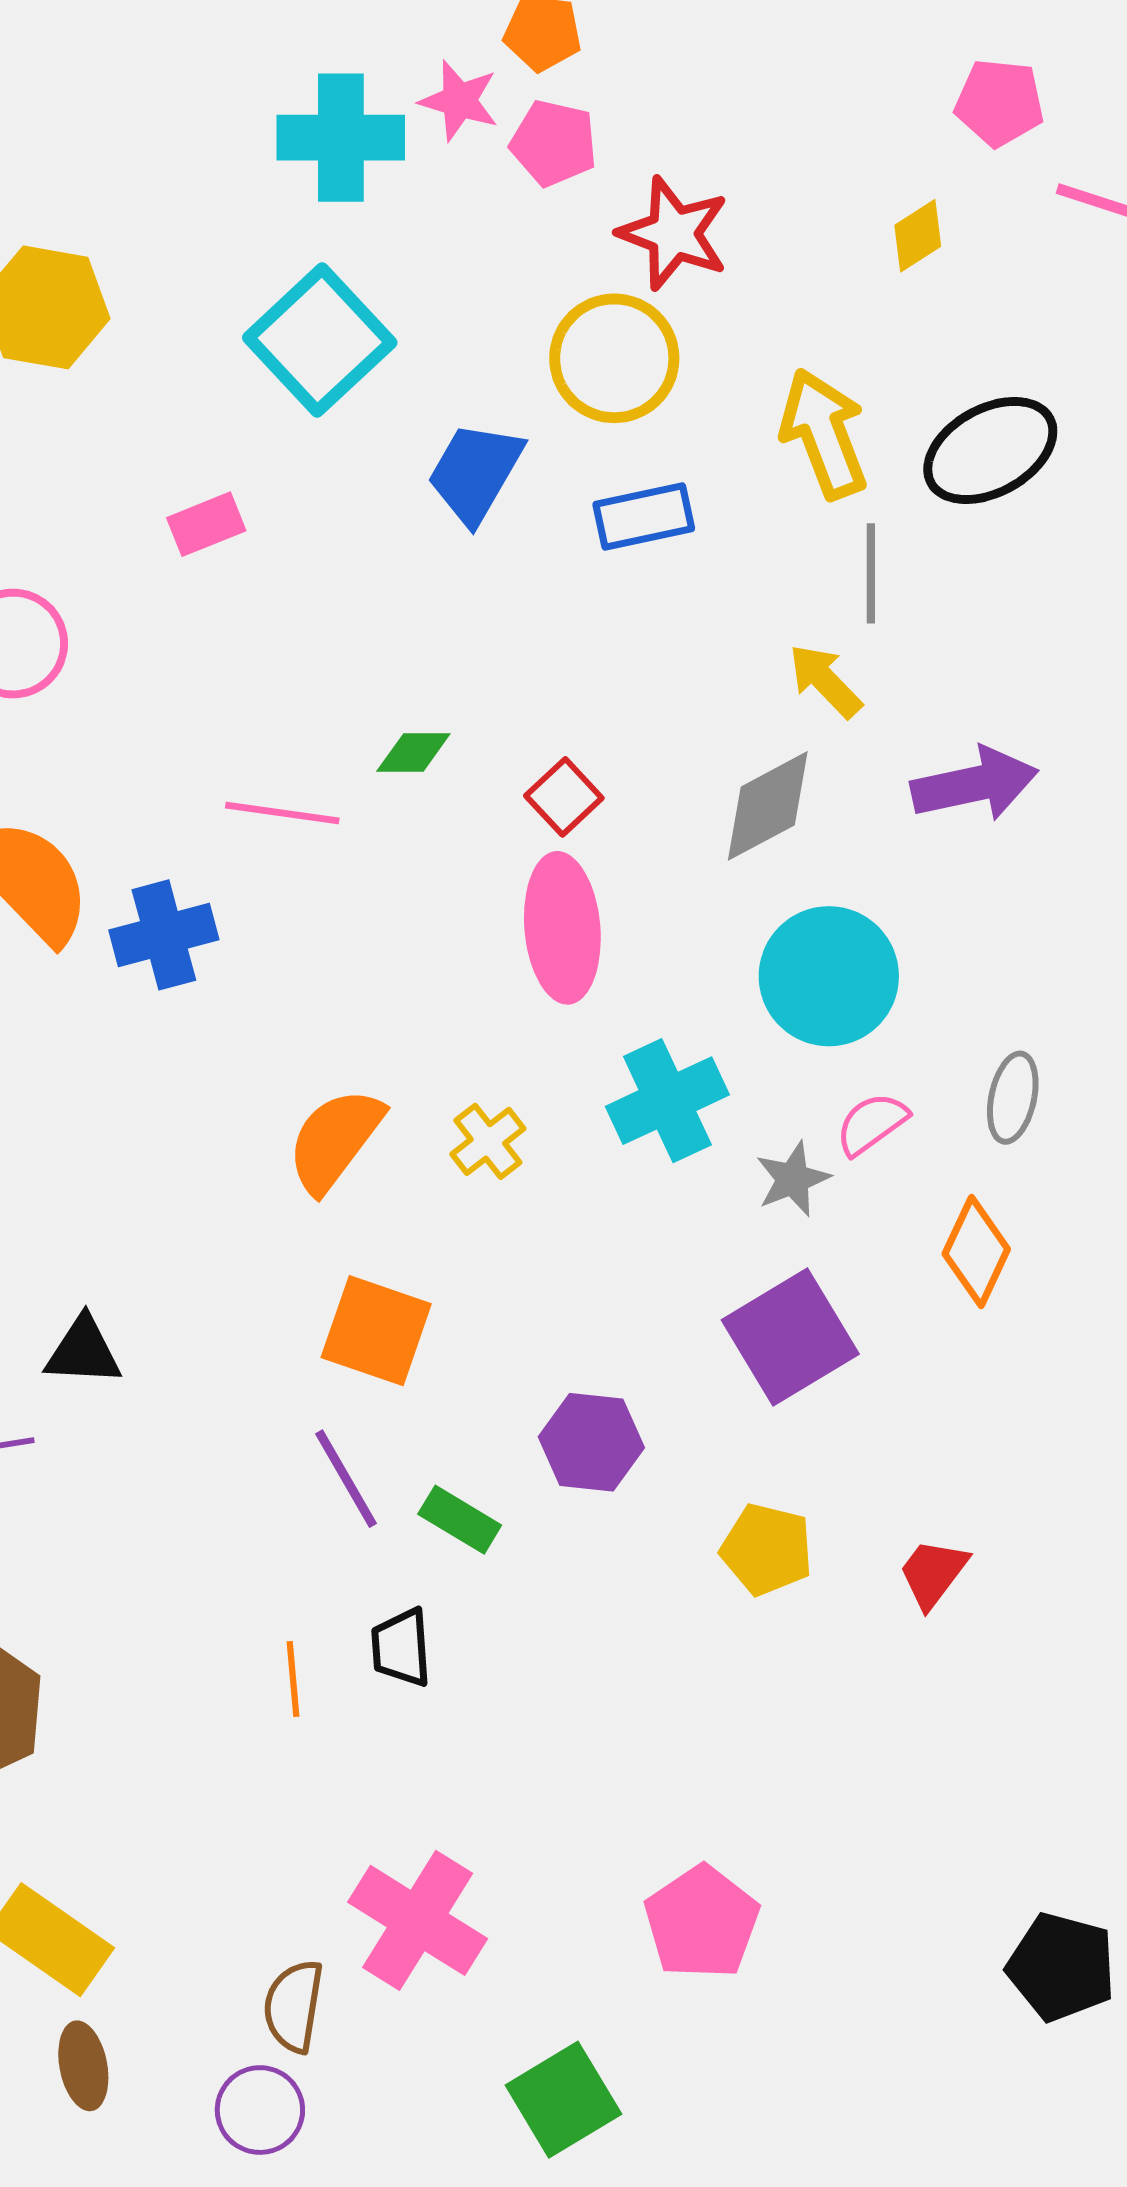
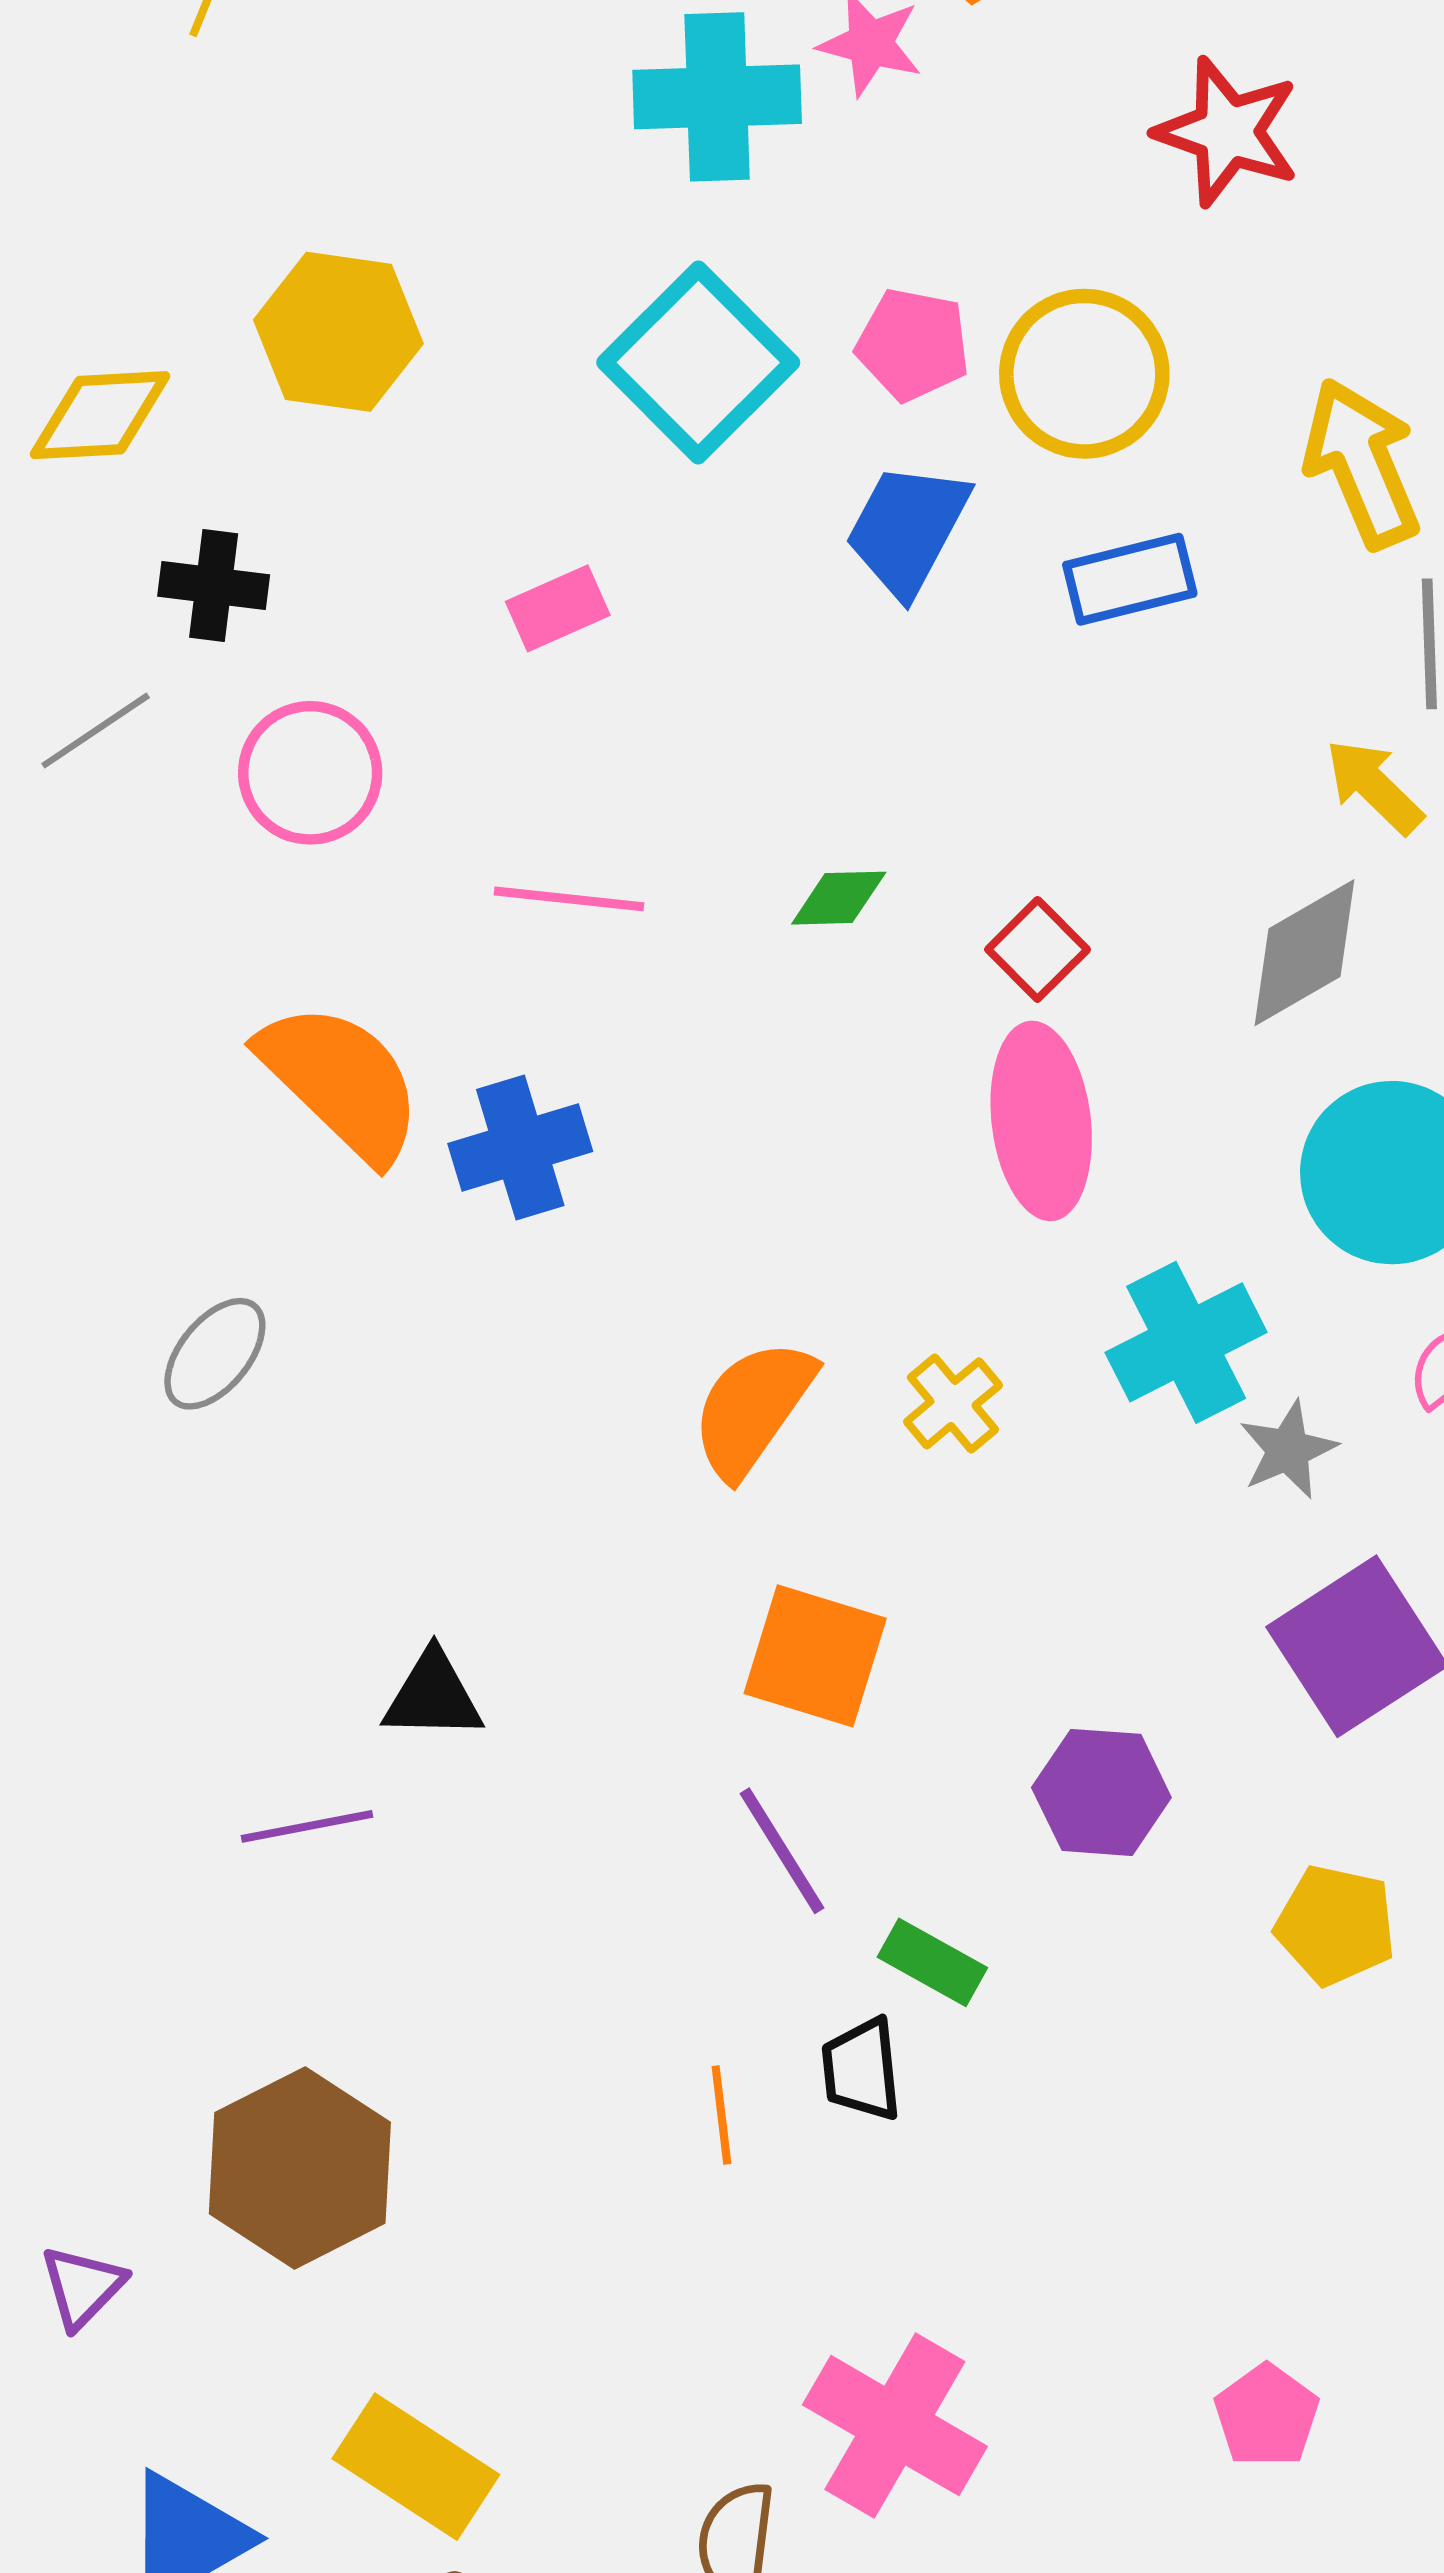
pink pentagon: (554, 143) -> (913, 345), moved
red star: (674, 233) -> (1227, 132), moved
pink line: (282, 813) -> (569, 899), moved
gray star: (793, 1179) -> (1288, 1450), moved
green rectangle: (460, 1520) -> (932, 1962), moved
pink pentagon: (702, 1922) -> (1267, 2416), size x0.7

